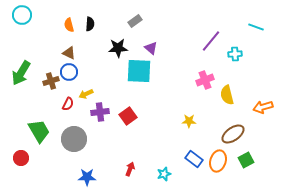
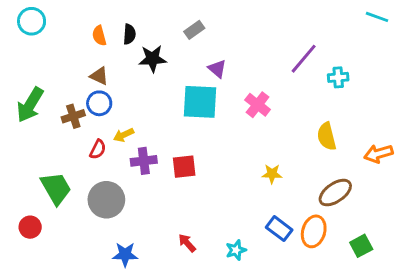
cyan line: (256, 27) -> (377, 17), moved
black star: (118, 48) -> (152, 59), moved
pink cross: (205, 80) -> (258, 105), moved, turned -30
red square: (128, 116) -> (184, 167), turned 30
green square: (246, 160) -> (361, 246), moved
red arrow: (130, 169) -> (187, 243), turned -64

